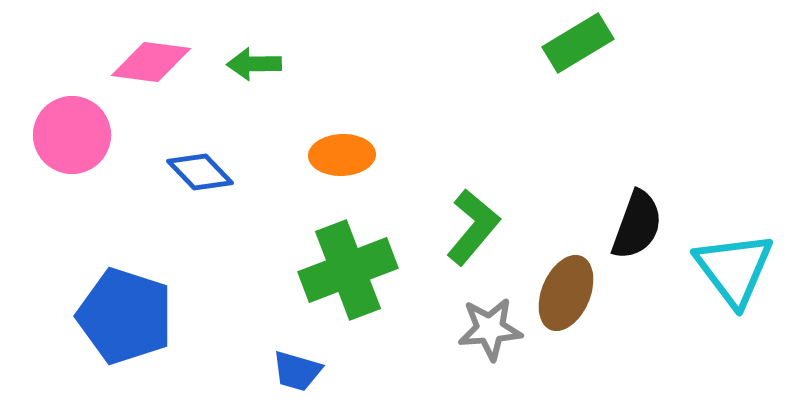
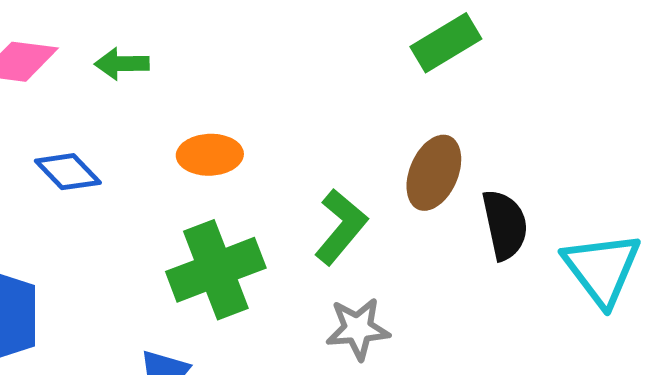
black semicircle: (637, 225) -> (505, 225), turned -32
brown ellipse: (566, 293) -> (434, 173), moved

